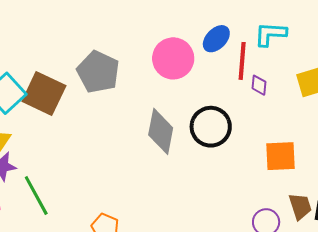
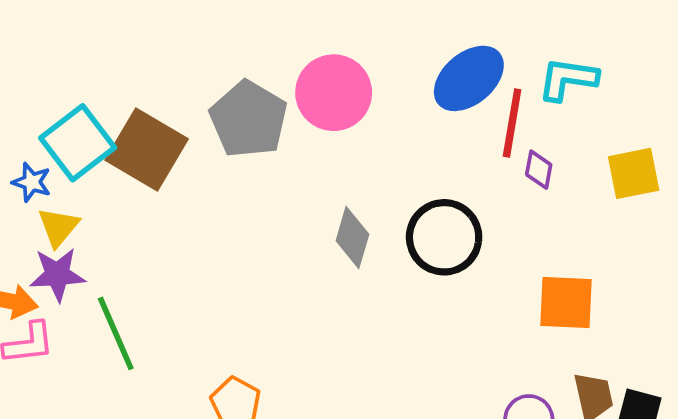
blue ellipse: (216, 39) -> (469, 78), size x1.4
pink circle: (173, 58) -> (334, 93), moved
gray diamond: (161, 131) -> (352, 237), size x0.7

